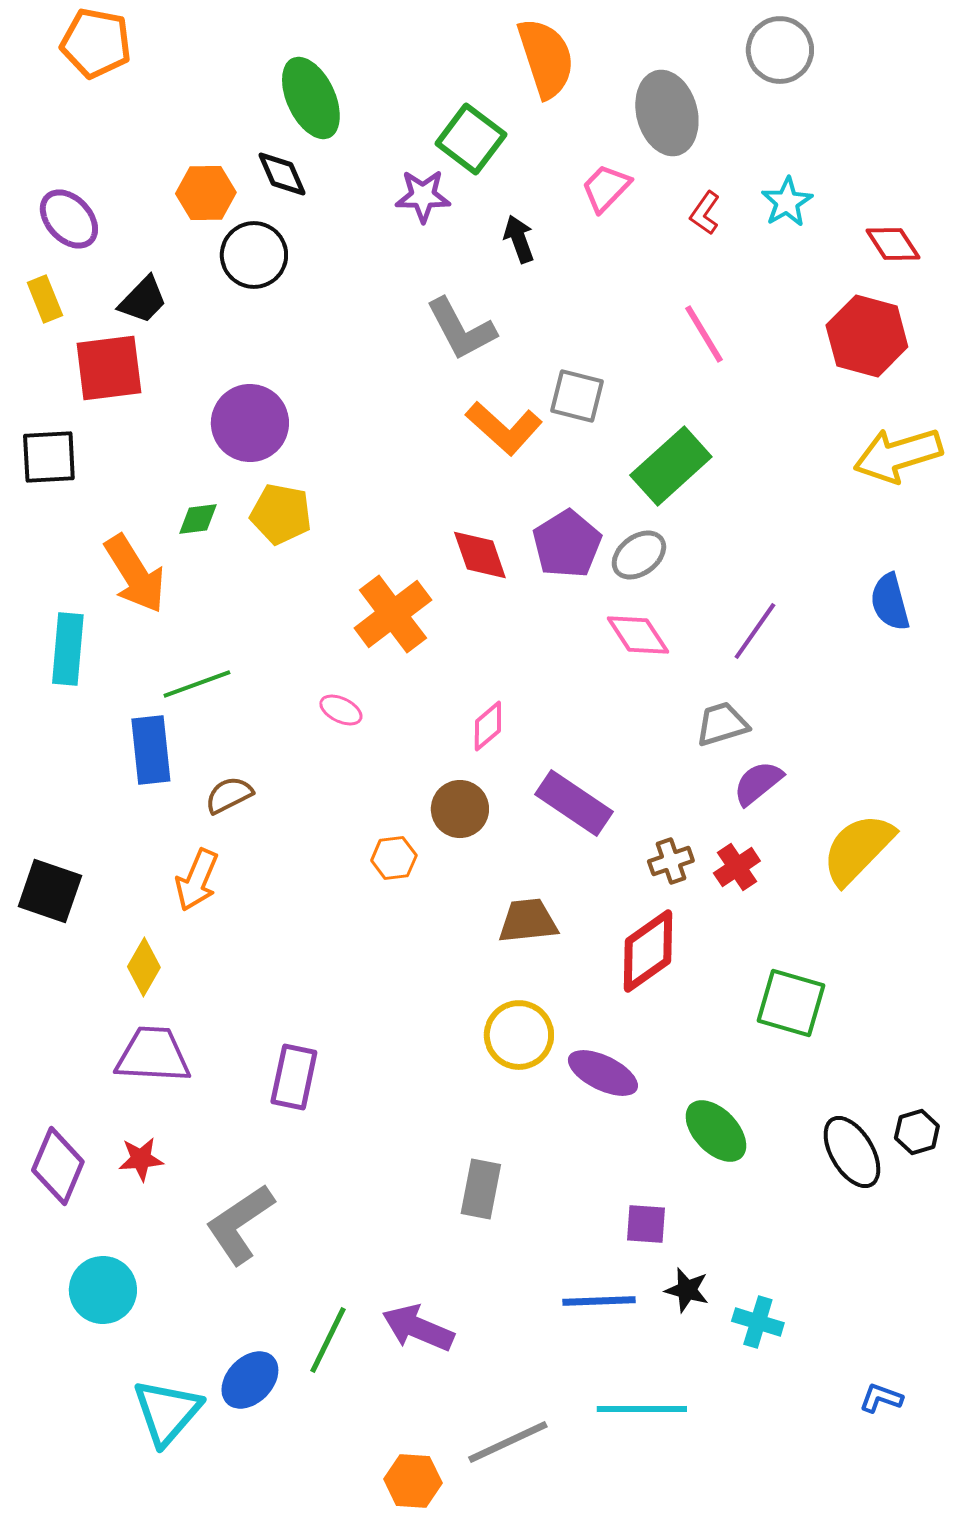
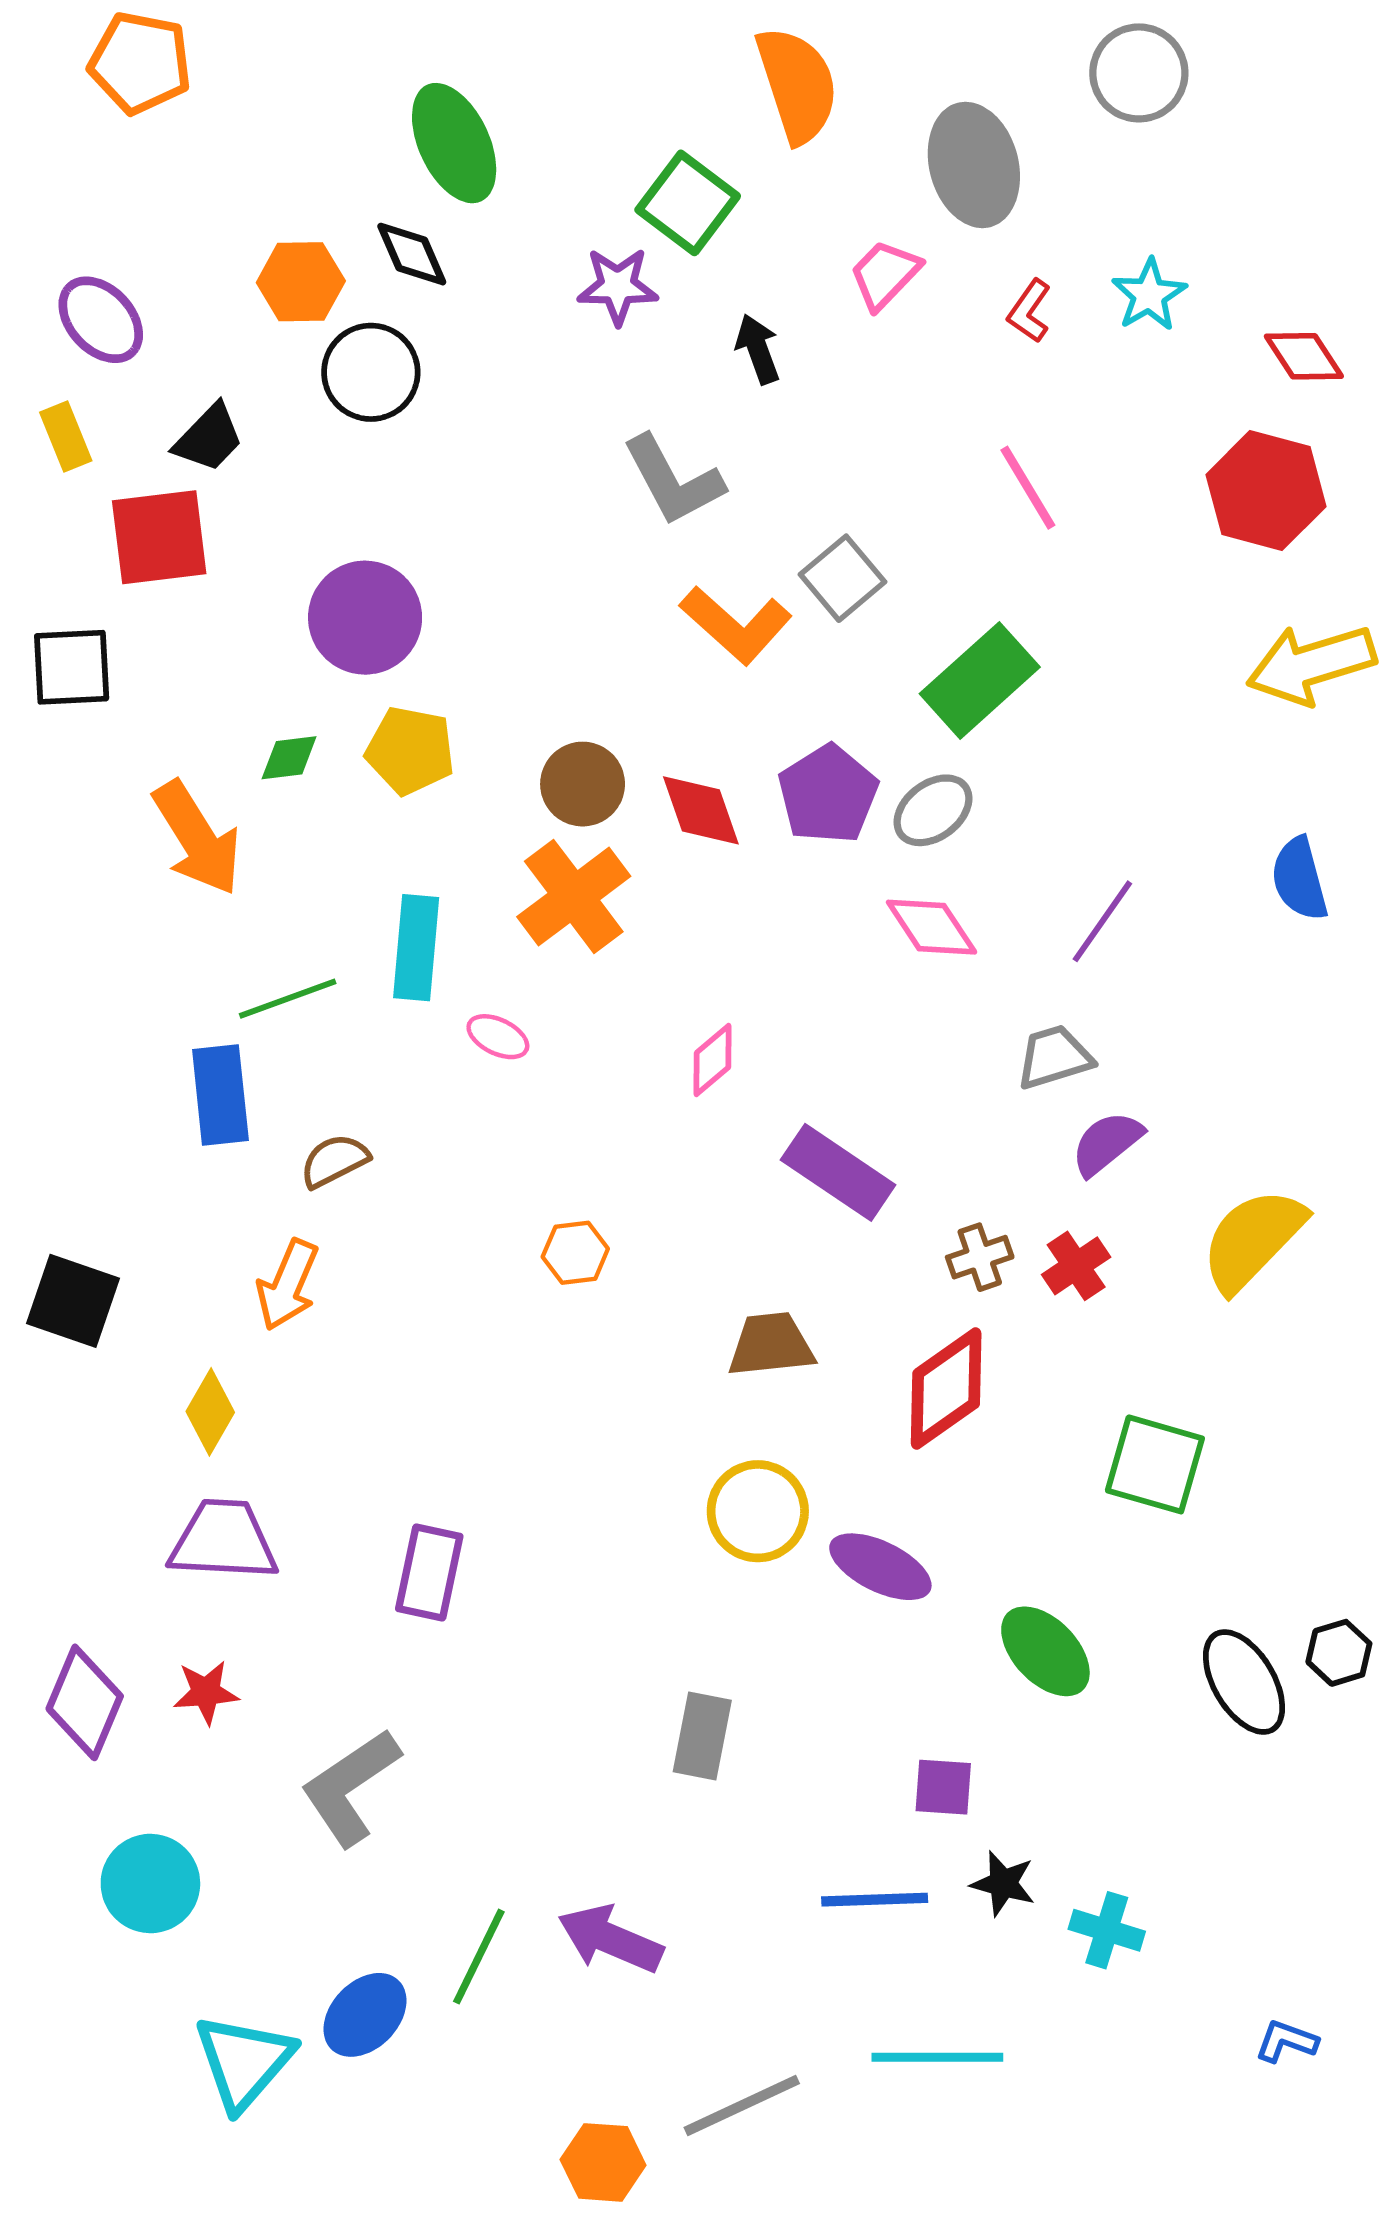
gray square: (577, 396) -> (842, 578), turned 36
cyan rectangle: (68, 649) -> (416, 948), moved
brown circle: (460, 809) -> (583, 784), moved

